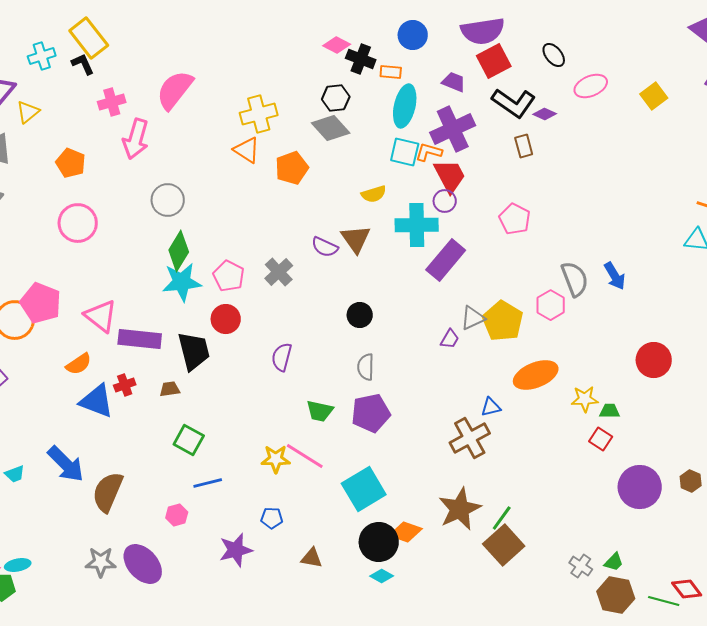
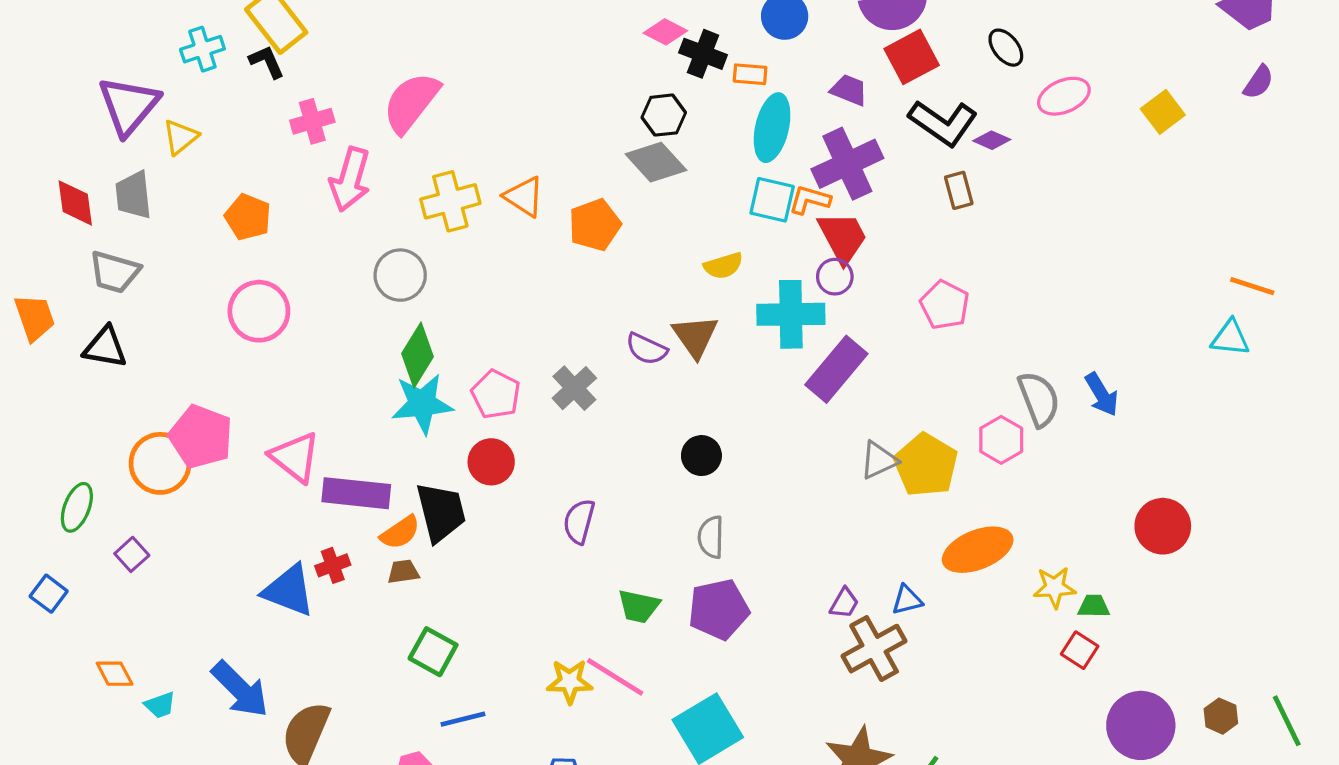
yellow cross: (259, 114) -> (450, 201), moved
purple trapezoid: (450, 339) -> (844, 603), moved
orange semicircle: (79, 364) -> (400, 532), moved

